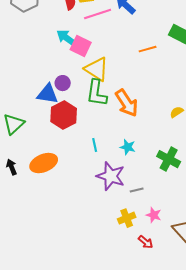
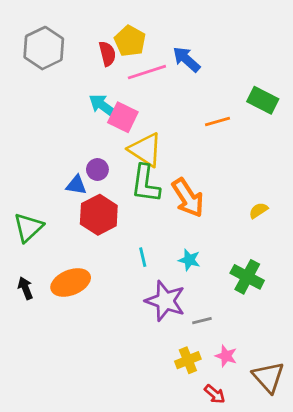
blue triangle: (48, 94) -> (76, 185), size x0.7

